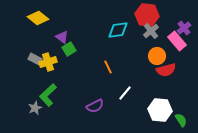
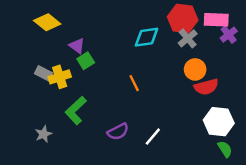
pink rectangle: (177, 41) -> (216, 20), moved, turned -48
white line: (125, 93) -> (153, 137), moved
green L-shape: (48, 95) -> (76, 110), moved
white hexagon: (160, 110) -> (219, 122), moved

